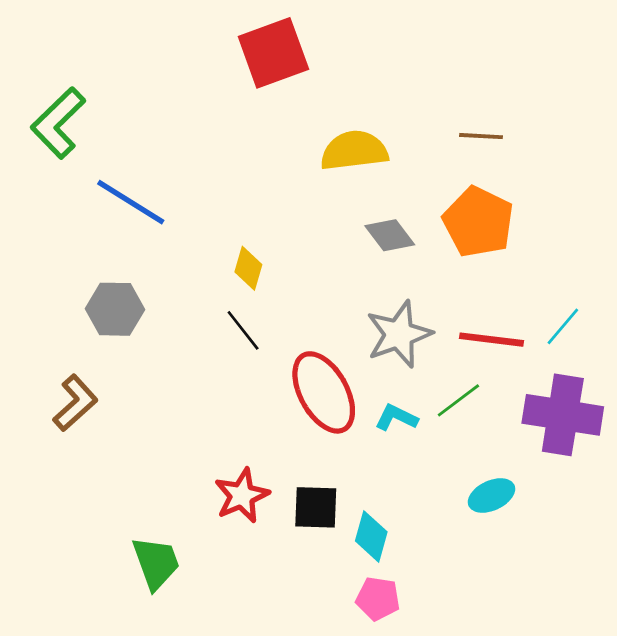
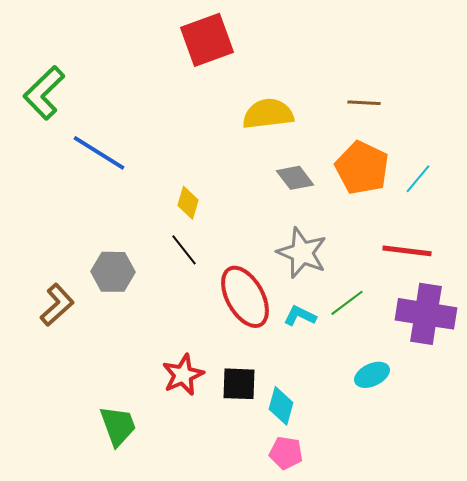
gray hexagon: (115, 309) -> (113, 272), moved
cyan line: (563, 326) -> (418, 179), moved
gray star: (399, 334) -> (302, 253), turned -30
red line: (492, 340) -> (407, 251), moved

